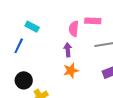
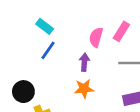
pink rectangle: (93, 21) -> (121, 31), turned -70
blue line: (19, 46) -> (48, 50), moved

